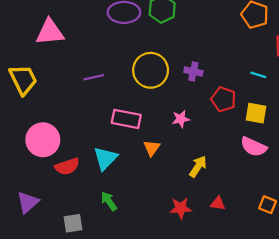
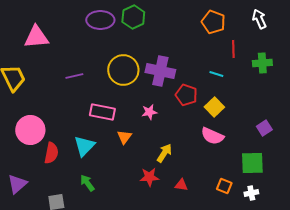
purple cross: (193, 71) -> (160, 71), size x1.8
yellow square: (256, 113) -> (214, 107), turned 36
red semicircle: (67, 166) -> (51, 153), turned -60
red star: (181, 208) -> (149, 177), moved

